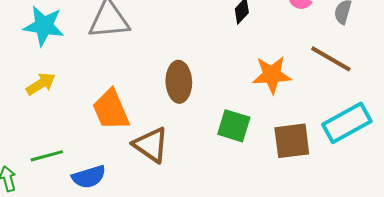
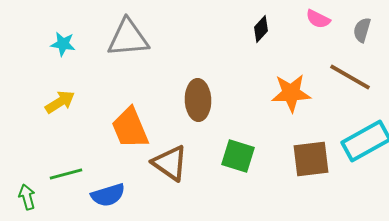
cyan star: (44, 26) -> (63, 44), size x0.6
green square: (234, 126) -> (238, 156), moved

